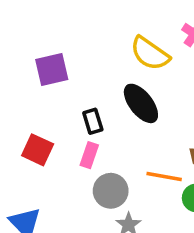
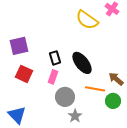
purple square: (52, 70) -> (19, 46), moved
black ellipse: (141, 103) -> (82, 63), moved

